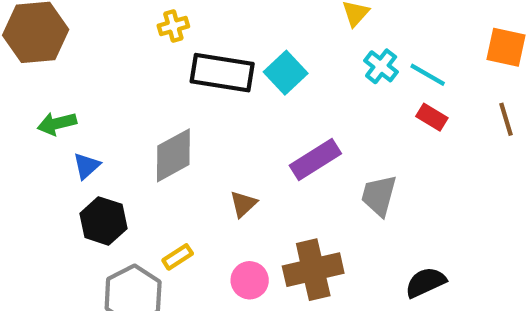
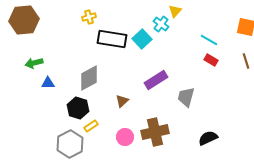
cyan cross: (381, 66) -> (161, 24), moved
blue triangle: (87, 166) -> (48, 83), turned 40
black hexagon: (103, 221) -> (78, 108), moved

